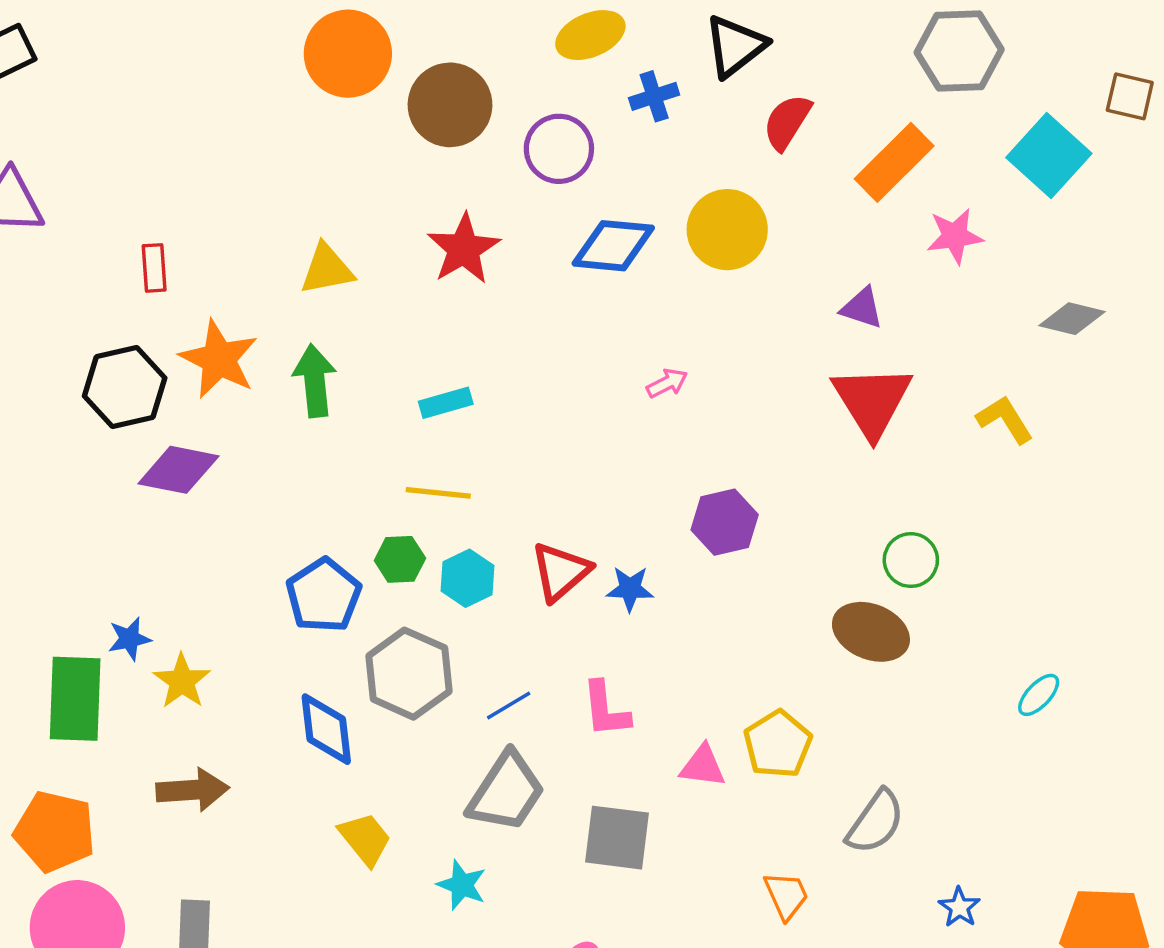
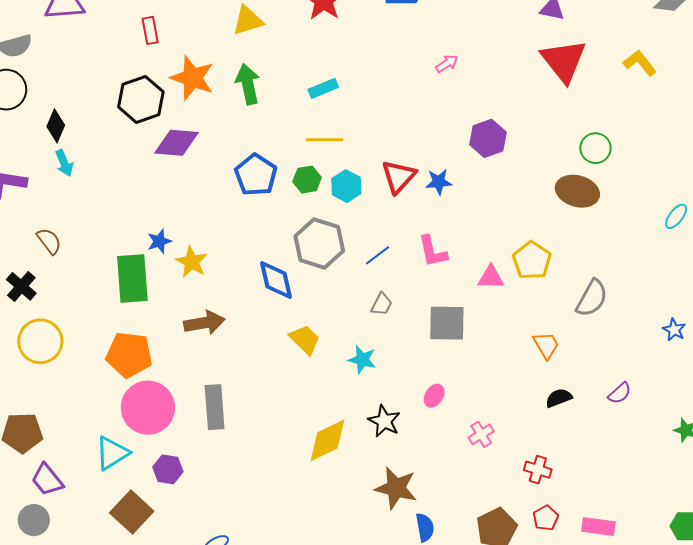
blue pentagon: (324, 595) -> (256, 175), moved
gray trapezoid: (506, 792) -> (382, 304), size x0.5
blue star: (959, 907) -> (674, 330), moved

